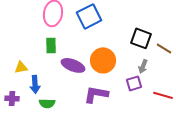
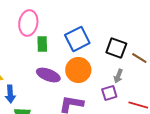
blue square: (89, 16) -> (77, 39), moved
green rectangle: (51, 45) -> (42, 44), moved

